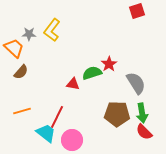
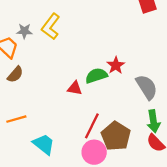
brown pentagon: (117, 114) -> (116, 136), moved, turned 30
red line: (57, 117) -> (92, 126), moved
pink circle: (72, 140) -> (94, 152), moved

